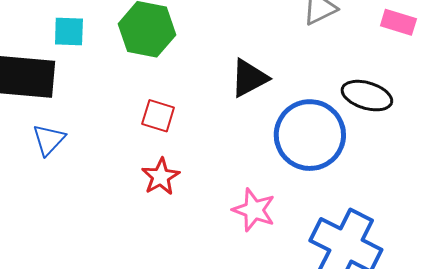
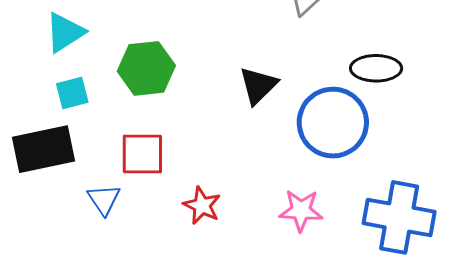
red square: (158, 116) -> (142, 154), moved, size x1.4
blue triangle: (49, 140) -> (104, 199), moved

